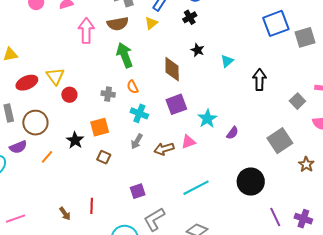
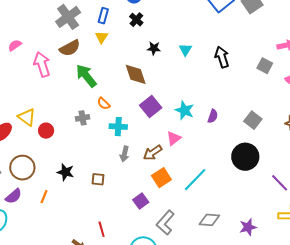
orange square: (100, 127) -> (161, 178), moved
gray square: (280, 141) -> (253, 120), moved, size x0.7

